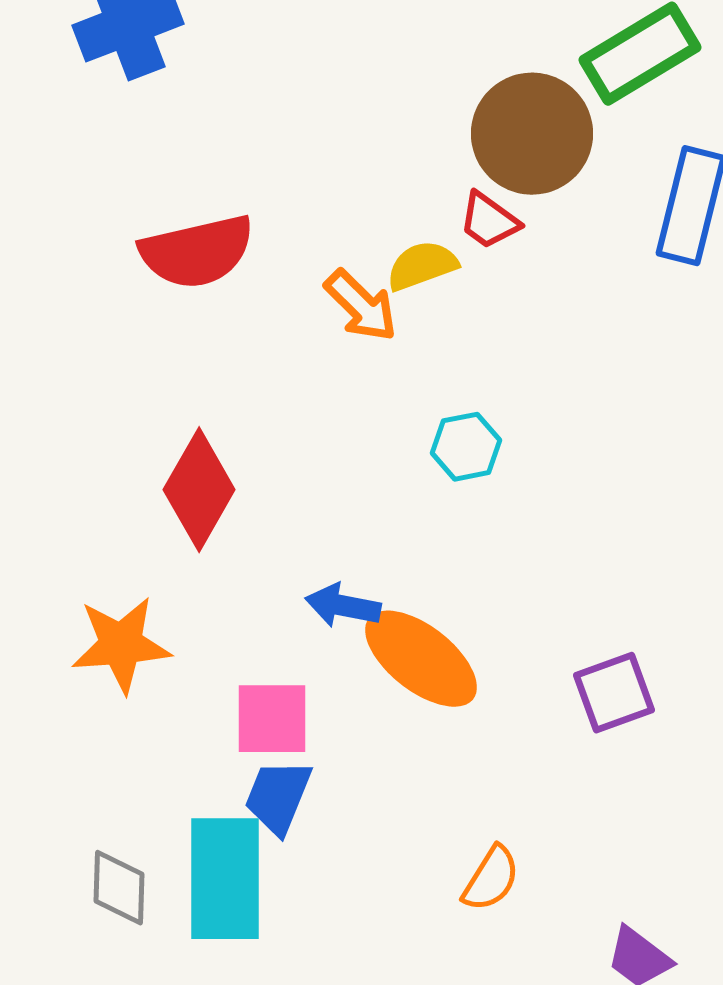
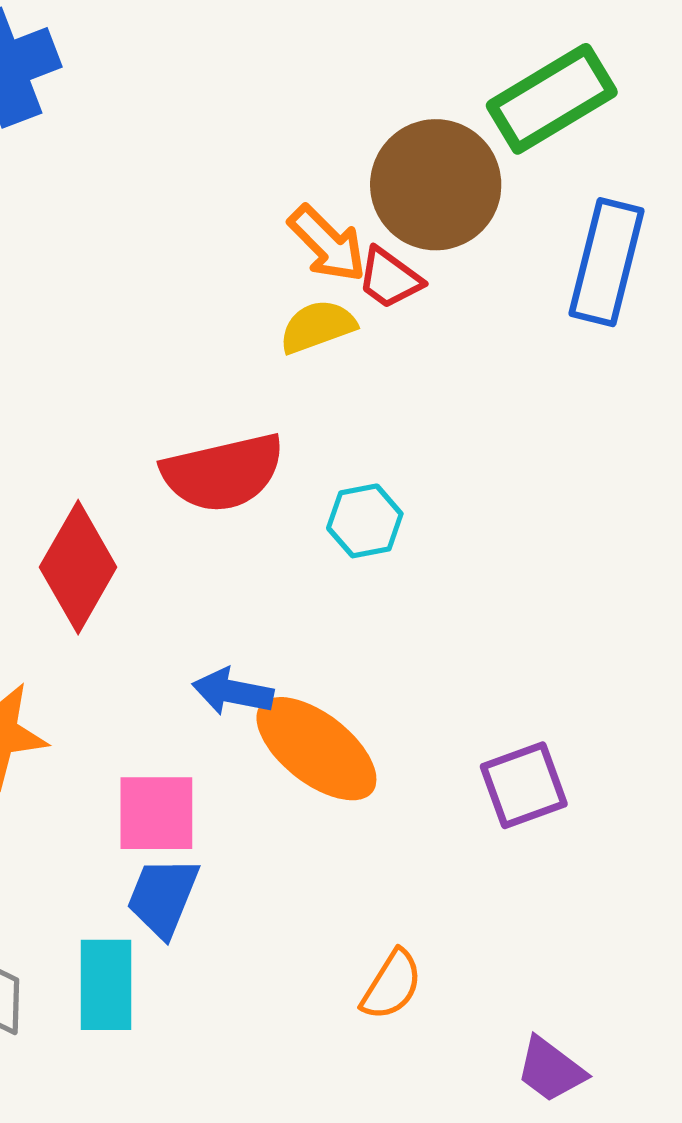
red semicircle: (197, 252) -> (223, 473), moved
orange arrow: (361, 306) -> (327, 244), moved
cyan rectangle: (225, 879) -> (106, 985), size x0.7

